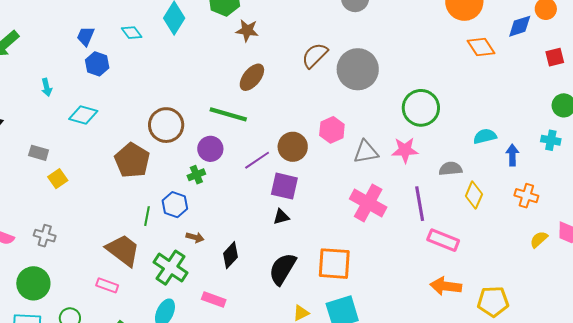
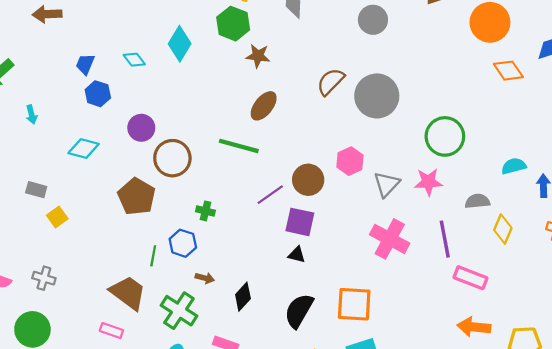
cyan arrow: (47, 87) -> (31, 115), moved
purple circle: (210, 149) -> (141, 128), moved
gray triangle: (366, 152) -> (387, 184), turned -36
green cross: (196, 175) -> (205, 211), turned 36
black triangle: (281, 217) -> (297, 255), turned 30

